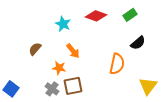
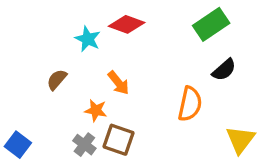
green rectangle: (130, 15) -> (211, 24), size x1.5
red diamond: (96, 16) -> (127, 24), moved
cyan star: (63, 24) -> (88, 39), moved
brown square: (73, 86) -> (119, 140), turned 30

